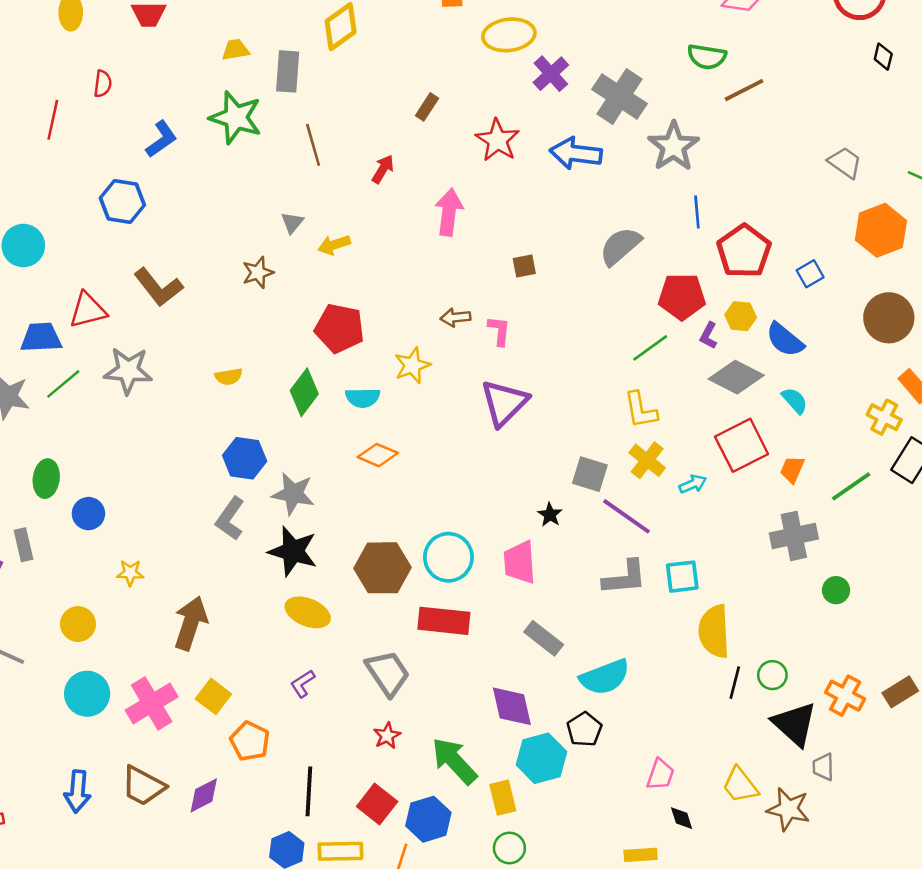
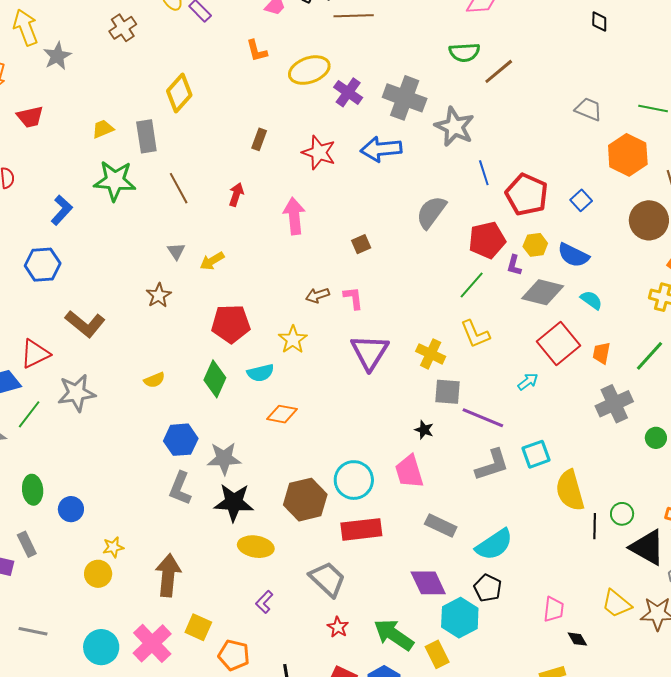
yellow cross: (647, 460) -> (431, 354), moved
yellow circle: (78, 624) -> (98, 574), moved

